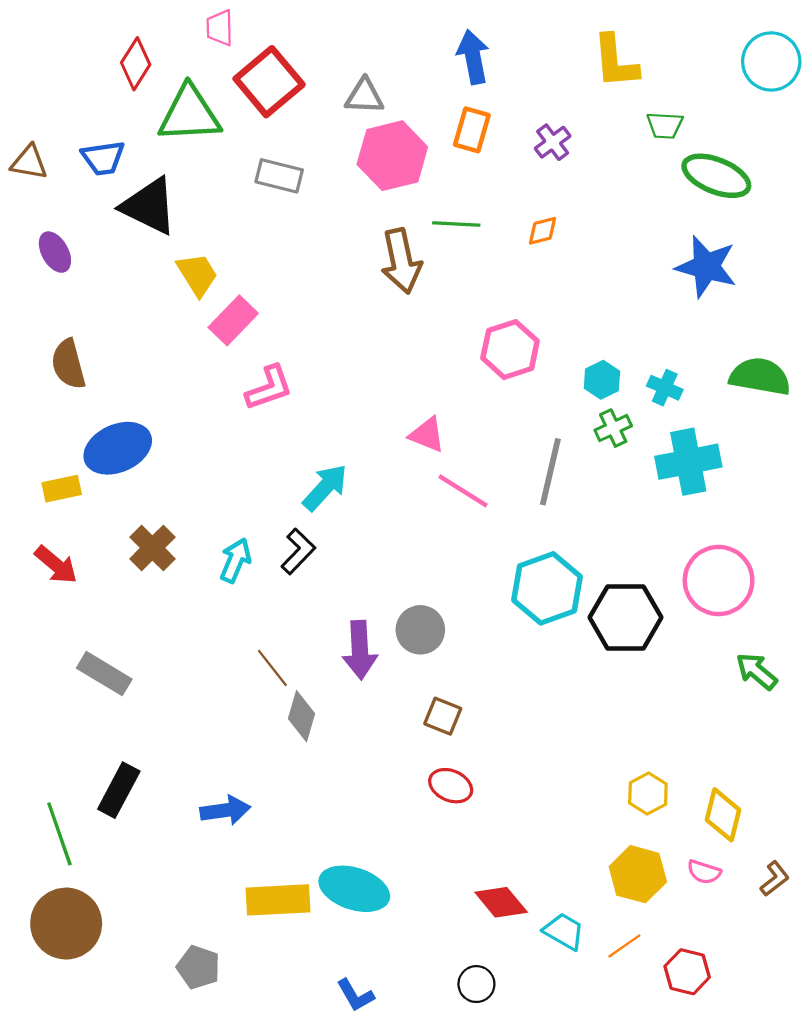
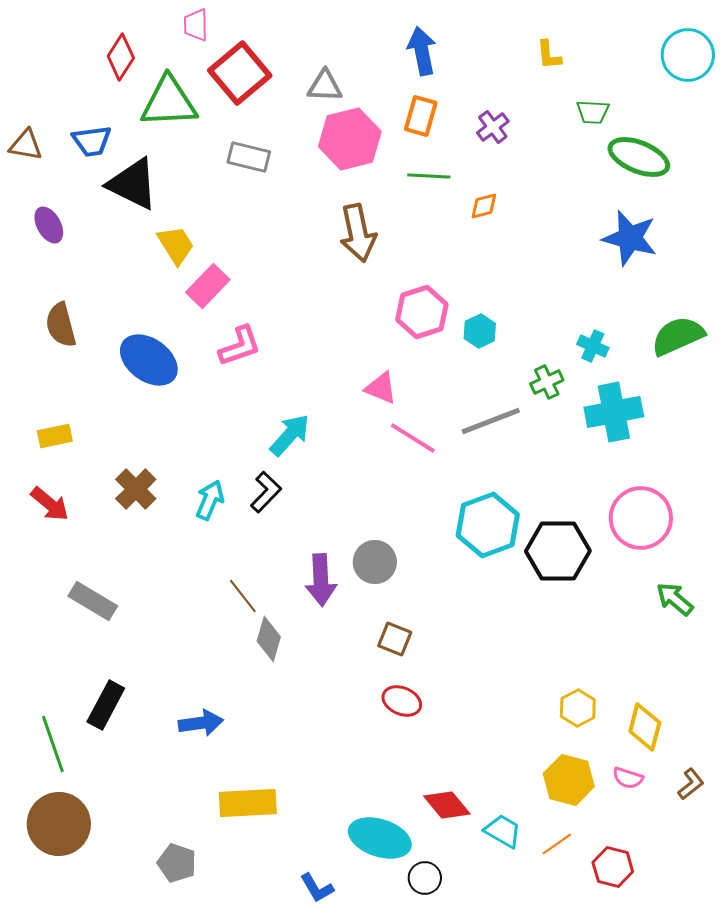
yellow L-shape: (615, 61) -> (549, 55), size x0.6
green line: (456, 224) -> (429, 176), moved
pink hexagon: (510, 350) -> (422, 312), moved
green semicircle: (760, 376) -> (678, 336), turned -34
cyan hexagon: (602, 380) -> (480, 331), moved
blue ellipse: (118, 448) -> (149, 360), moved, turned 60
gray line: (550, 472) -> (491, 421), turned 56
cyan ellipse: (354, 889) -> (380, 838), moved

